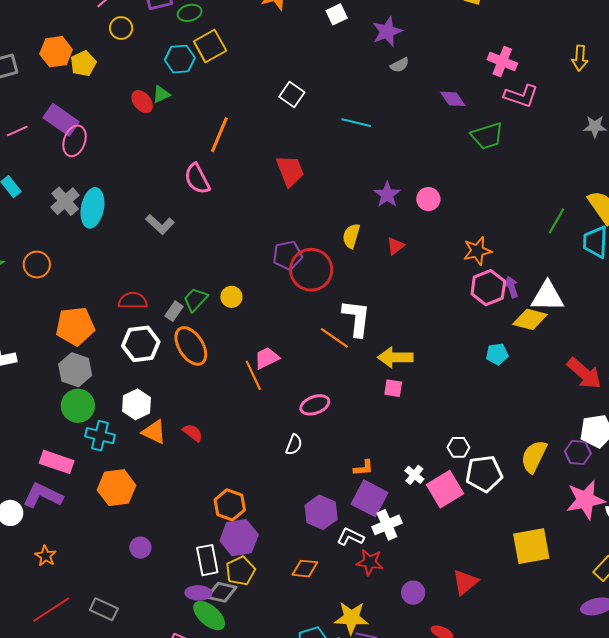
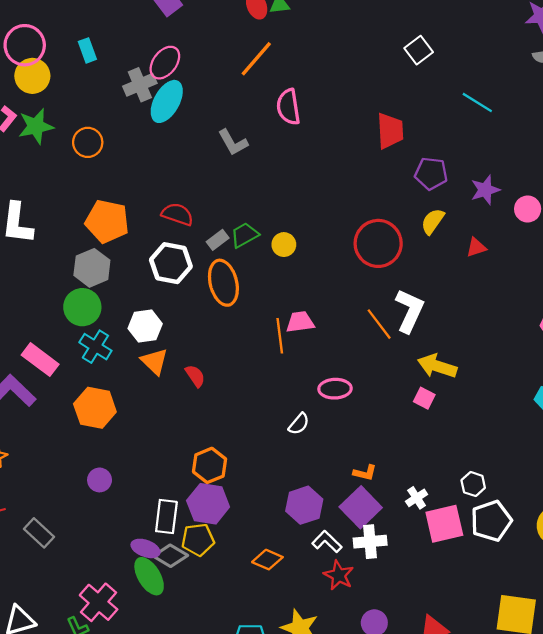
orange line: (219, 135) -> (256, 59), moved
pink ellipse: (75, 141) -> (165, 63), moved
purple pentagon: (288, 255) -> (431, 173), moved
white pentagon: (484, 474) -> (491, 521), turned -30

